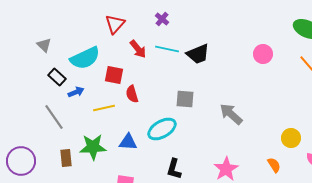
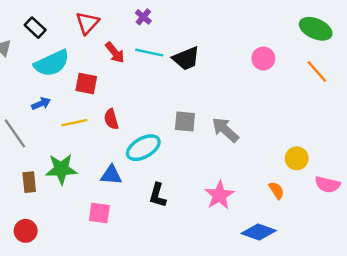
black rectangle: (57, 77) -> (35, 28), moved
red semicircle: (132, 94) -> (111, 119), moved
gray square: (185, 99) -> (185, 121), moved
blue triangle: (128, 142) -> (111, 175), moved

